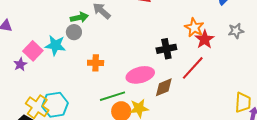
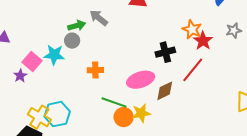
green line: (112, 96) -> (114, 102), turned 40

